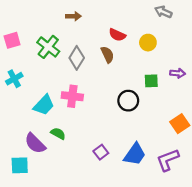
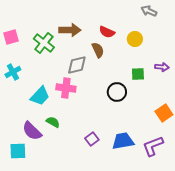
brown arrow: (73, 16) -> (70, 30), moved, size x1.5
gray diamond: (77, 58) -> (77, 65), moved, turned 45
blue trapezoid: (135, 154) -> (123, 141), turned -135

